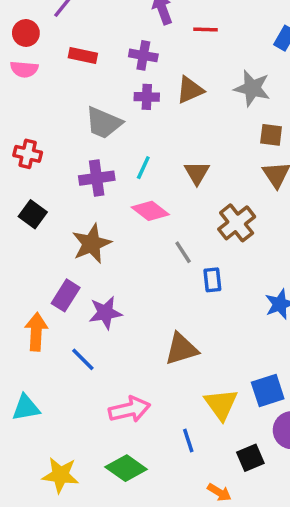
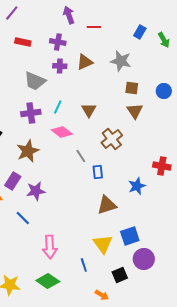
brown triangle: (181, 349) -> (107, 205), moved
pink arrow: (130, 409) -> (50, 247), turned 100

